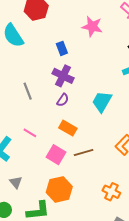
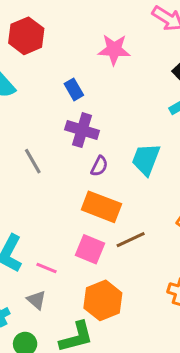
purple semicircle: (63, 100) -> (99, 166), moved
orange rectangle: (68, 128) -> (101, 207), size x1.4
pink line: (30, 133) -> (46, 268), moved

